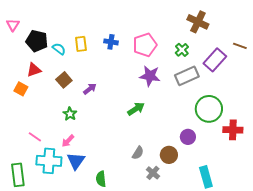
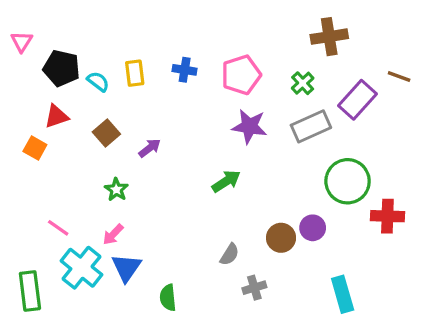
brown cross: (198, 22) -> (329, 37), turned -35
brown circle: (169, 155) -> (281, 238), moved
cyan cross: (49, 161) -> (81, 268), turned 35
gray cross: (153, 173) -> (254, 288), turned 32

